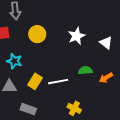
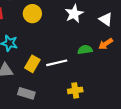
orange arrow: (106, 78) -> (106, 44), moved
yellow cross: (74, 108) -> (75, 90), turned -32

